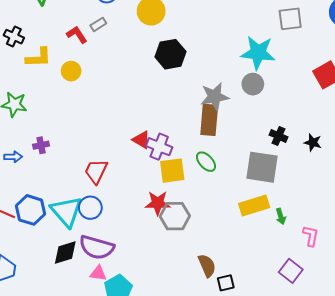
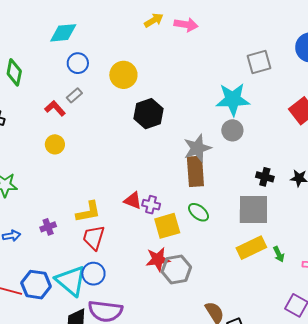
yellow L-shape: (38, 58) -> (88, 212), moved
purple cross: (41, 145) -> (48, 227), moved
purple cross: (159, 147) -> (151, 205), size x0.7

